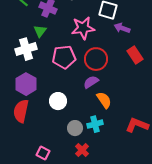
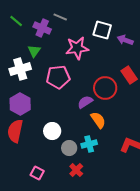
purple arrow: (122, 28) -> (125, 40), moved
red circle: (96, 59) -> (105, 88), moved
white circle: (58, 101) -> (52, 131), moved

